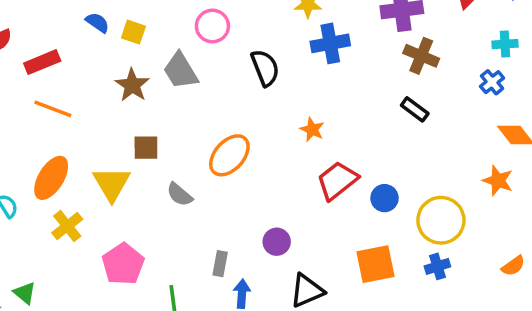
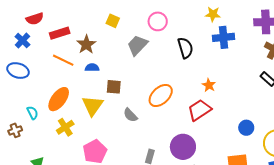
blue semicircle: (97, 23) -> (92, 68), moved, turned -40
gray trapezoid: (181, 71) -> (137, 45), turned 70
brown star: (132, 85) -> (86, 44), moved
red trapezoid: (337, 181) -> (199, 110), moved
purple circle: (277, 242) -> (183, 147), size x1.6

